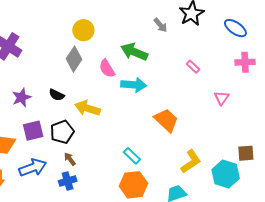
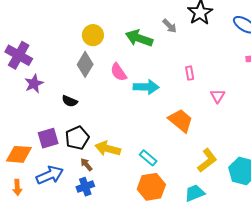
green arrow: (134, 52) -> (139, 38), moved
pink rectangle: (193, 67) -> (190, 73), moved, turned 40
purple star: (22, 97) -> (34, 84), moved
pink triangle: (222, 98) -> (218, 96), moved
yellow arrow: (87, 108) -> (108, 149), moved

